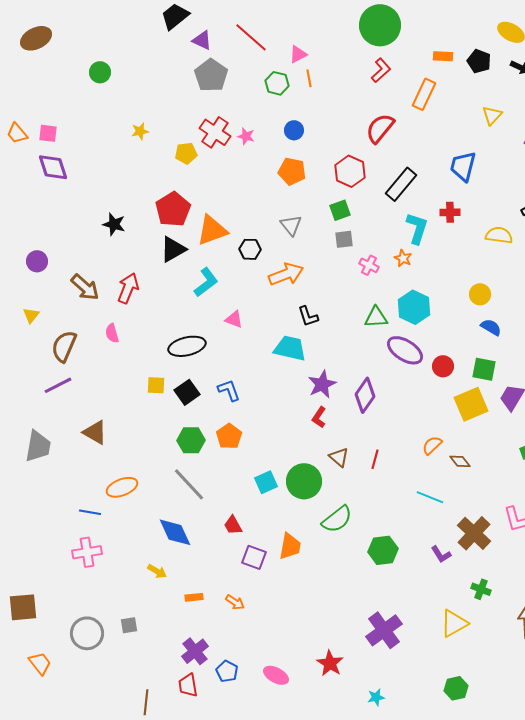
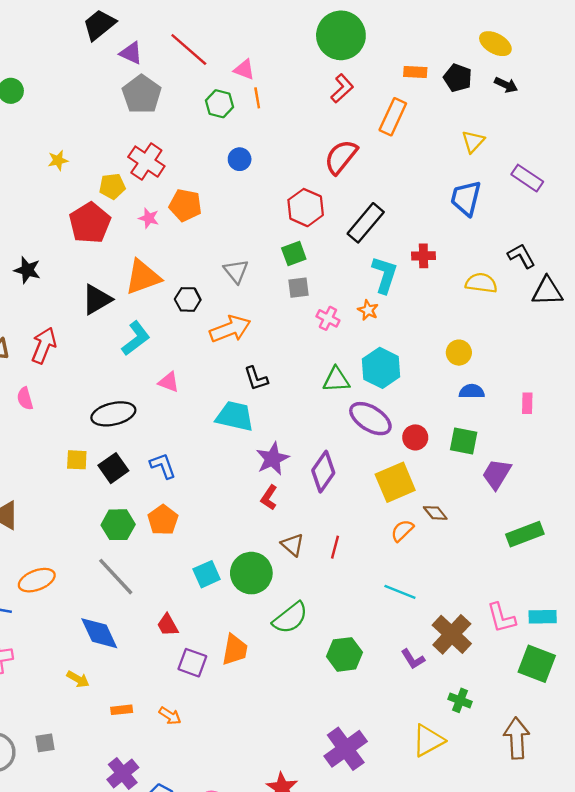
pink triangle: (298, 54) -> (244, 70), turned 48
pink star: (246, 136) -> (149, 218), moved
blue trapezoid: (463, 166) -> (466, 198), moved
orange pentagon: (292, 171) -> (185, 205), moved
red pentagon: (173, 209) -> (90, 223), moved
blue semicircle: (491, 327) -> (472, 391), turned -30
yellow square: (471, 404) -> (395, 482), moved
brown diamond: (460, 461) -> (435, 513), moved

